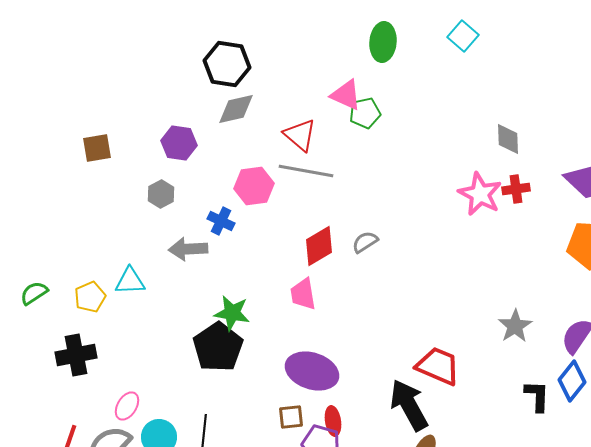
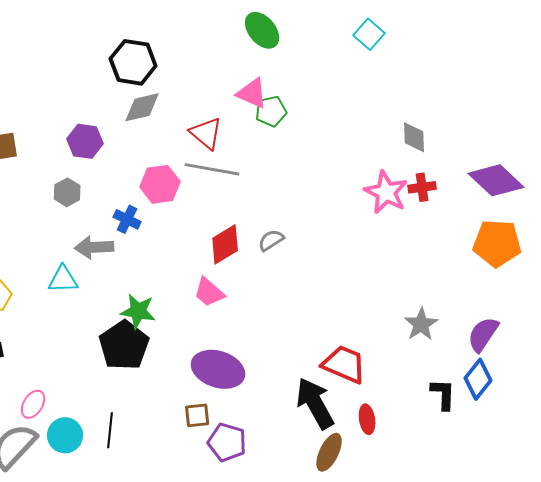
green ellipse: (383, 42) -> (262, 30), moved, turned -45
cyan triangle: (130, 281) -> (63, 279), moved
pink trapezoid: (303, 294) -> (209, 292), turned -40
red ellipse: (333, 421) -> (367, 419), moved

